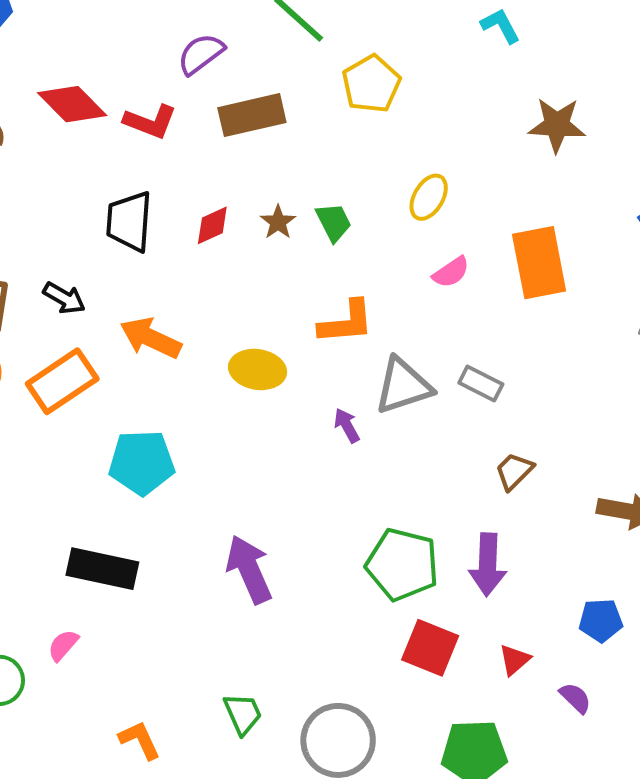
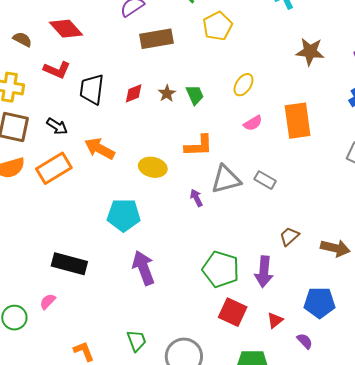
red L-shape: (150, 122) -> (57, 70), moved
cyan pentagon: (142, 462) -> (124, 215), moved
brown trapezoid: (514, 471) -> (289, 236), moved
blue pentagon: (601, 620) -> (320, 303), size x1.4

